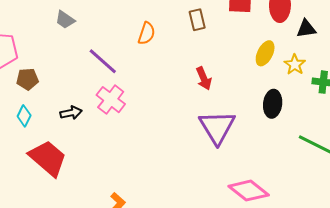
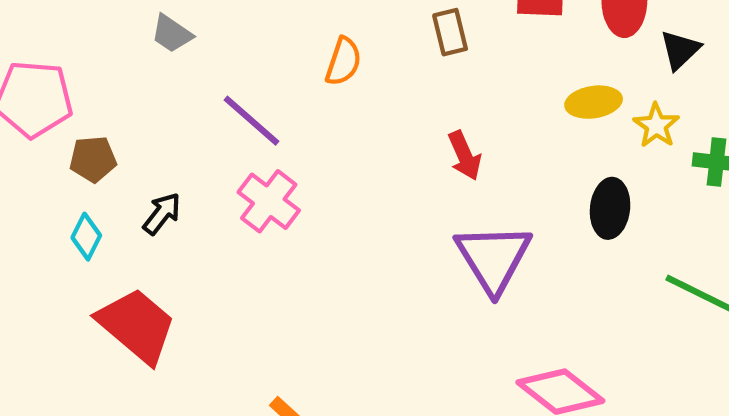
black triangle: (306, 29) -> (680, 50), turned -35
yellow ellipse: (265, 53) -> (594, 102), turned 55
black arrow: (71, 113) -> (162, 214), moved, turned -40

